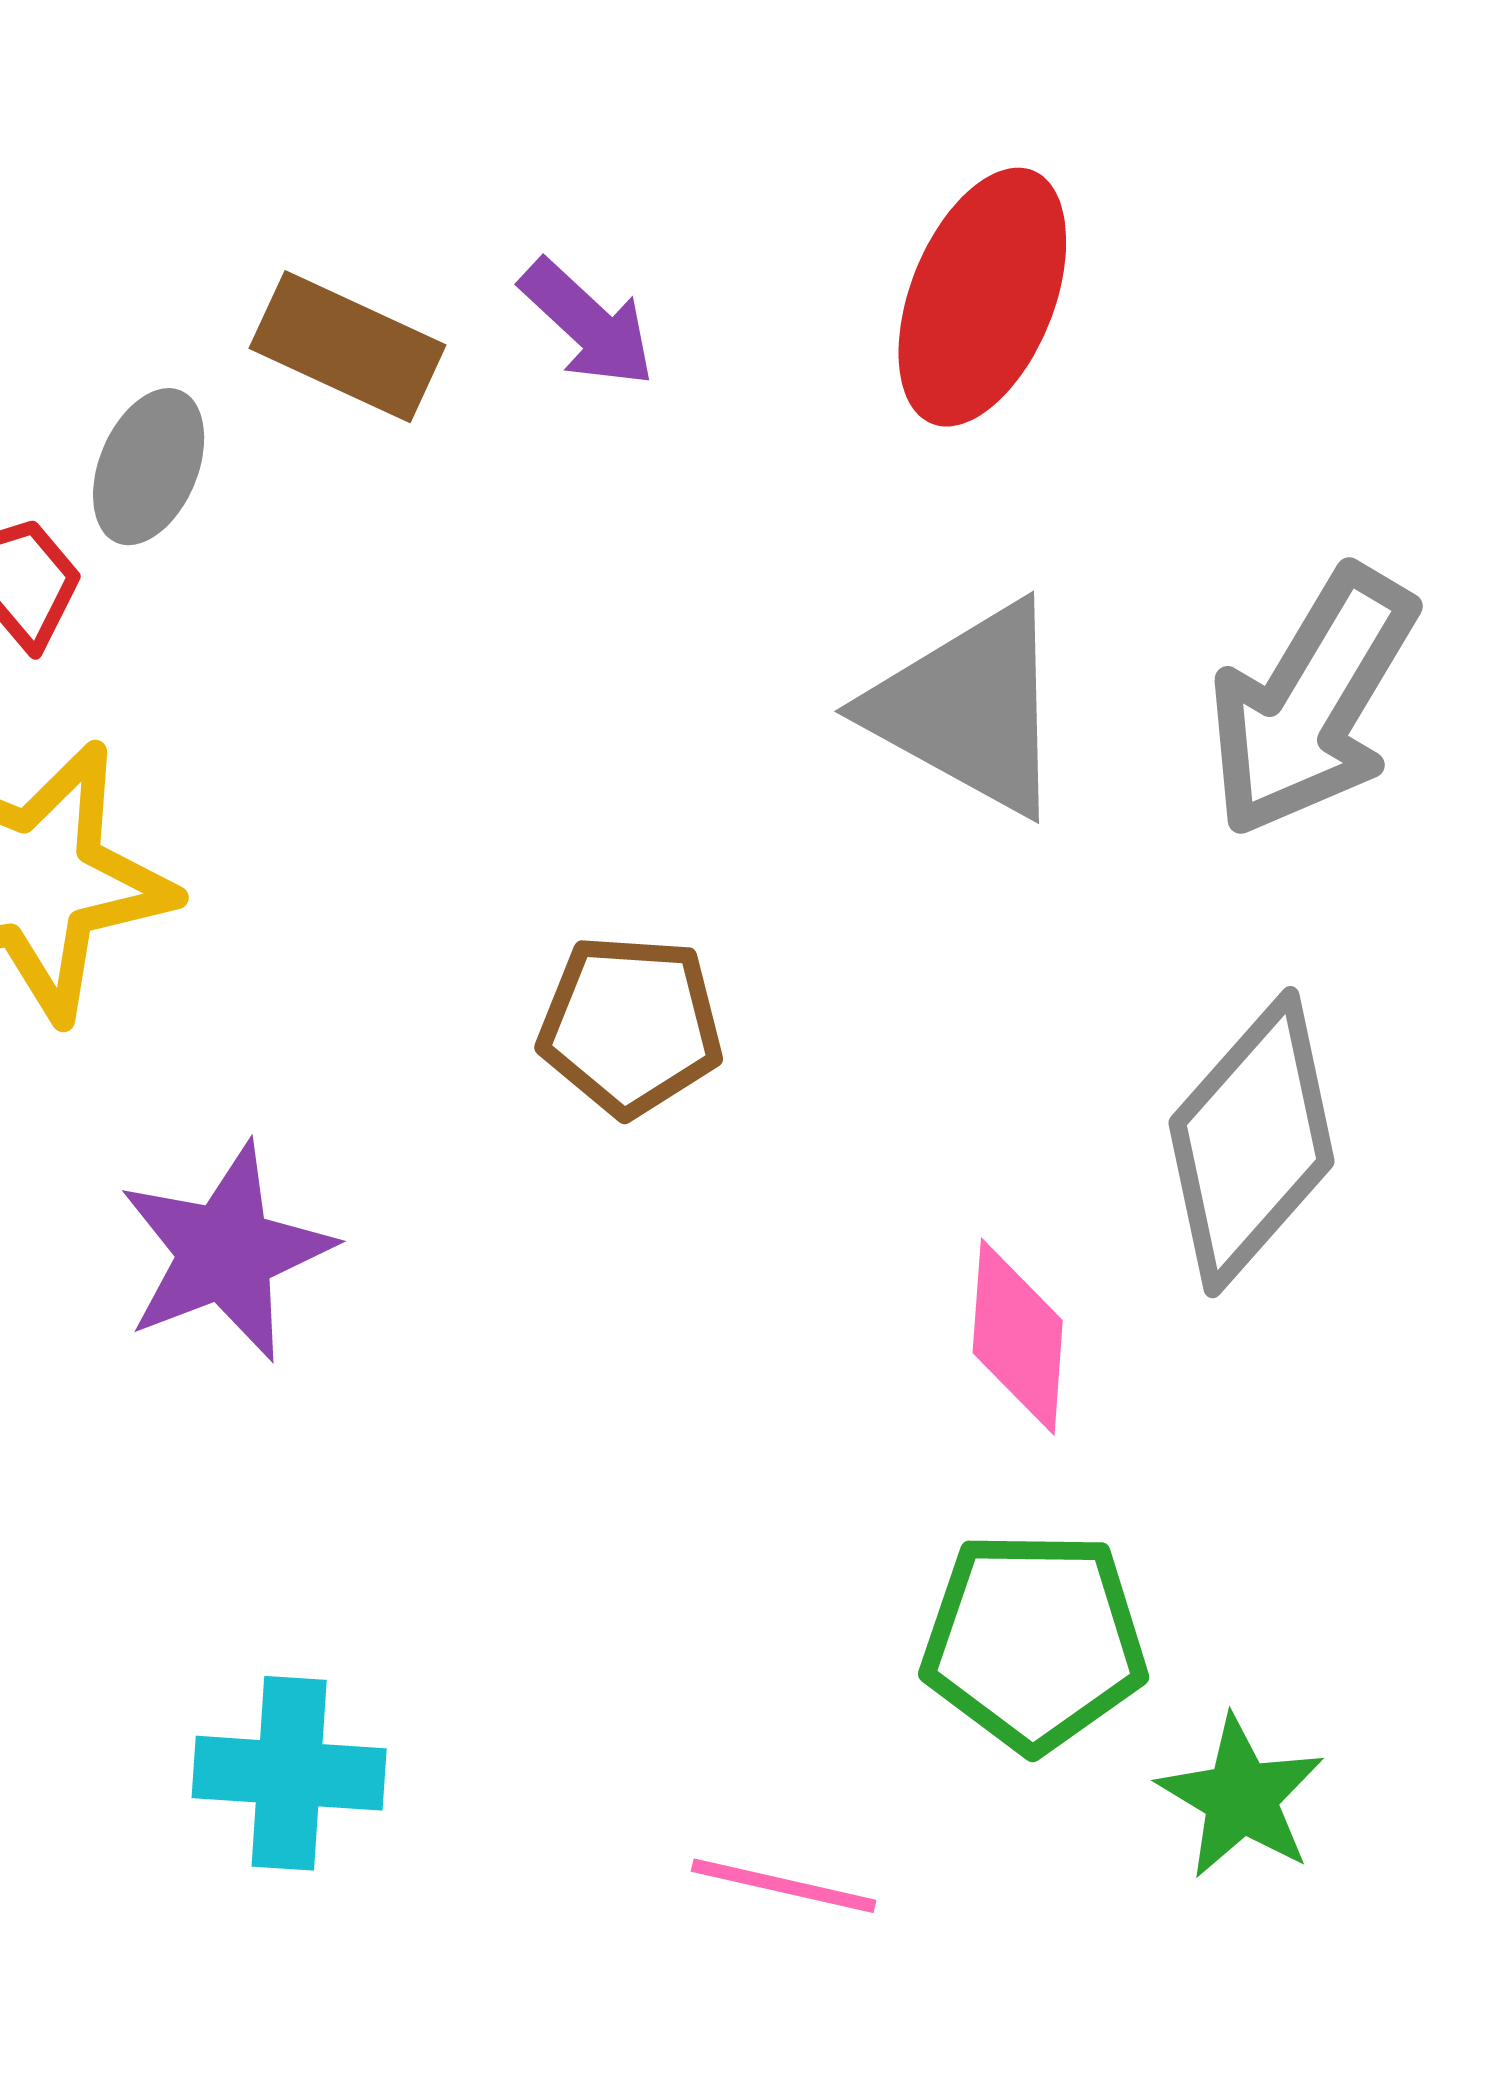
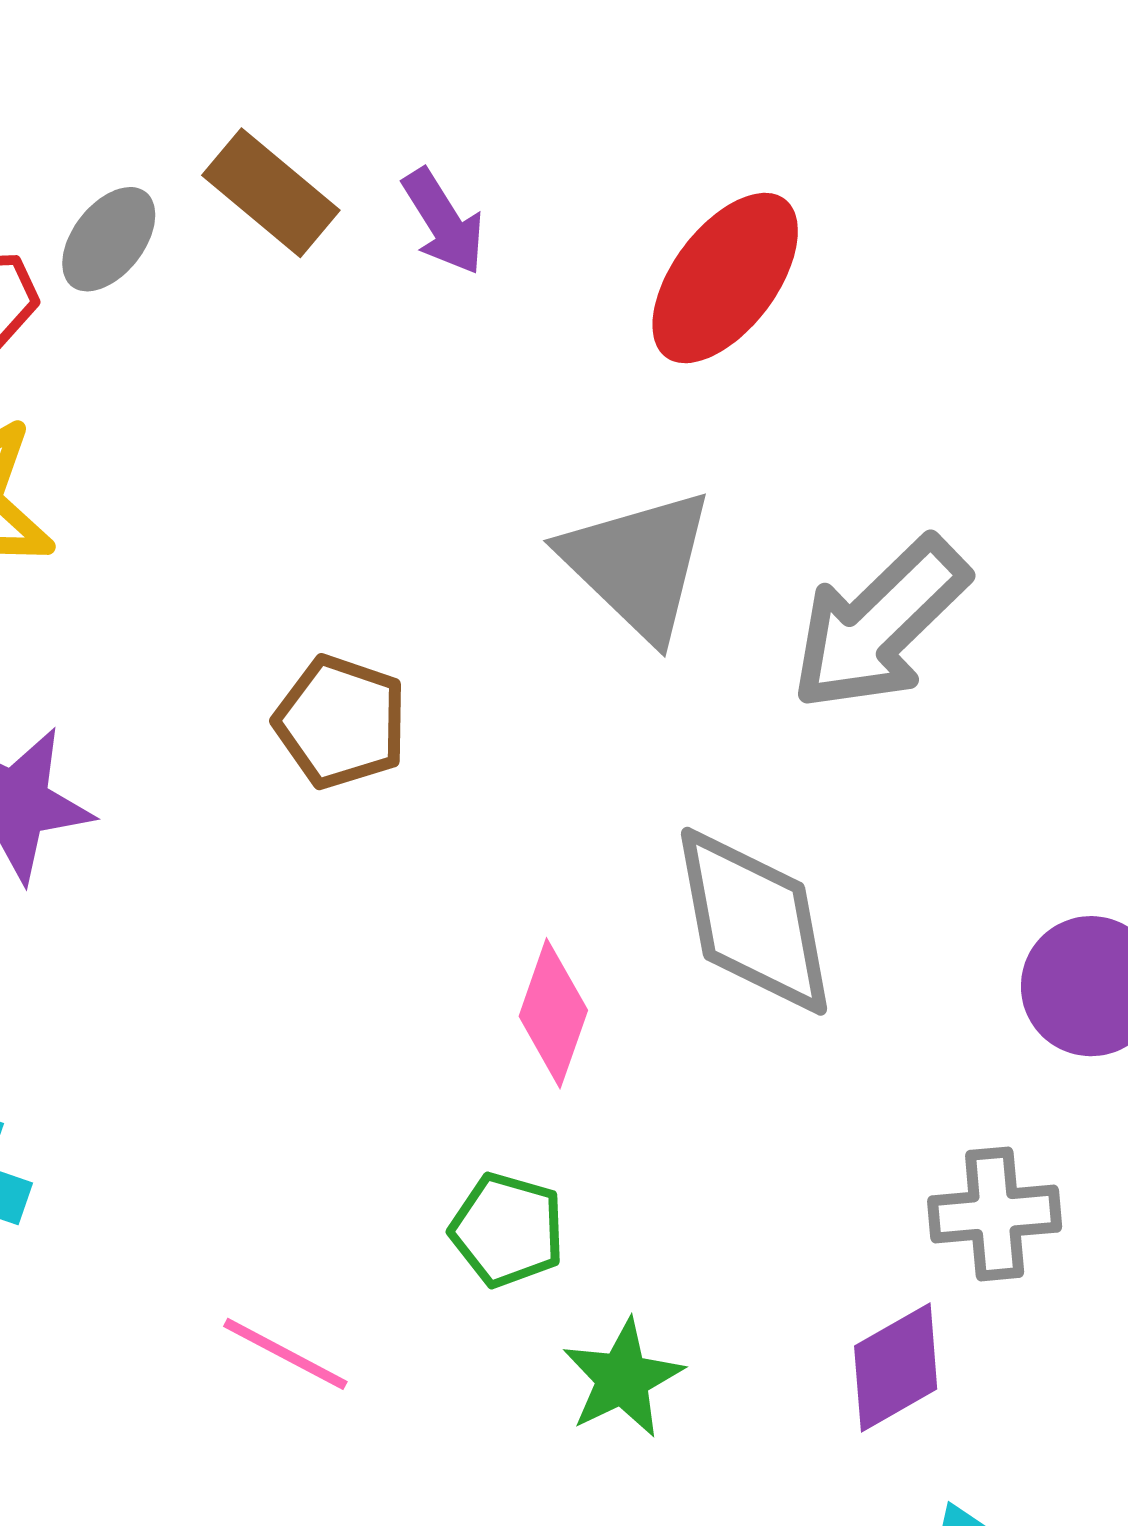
gray diamond: (1252, 1142) -> (754, 921), turned -67
green pentagon: (1034, 1641) -> (507, 1230), size x0.7

